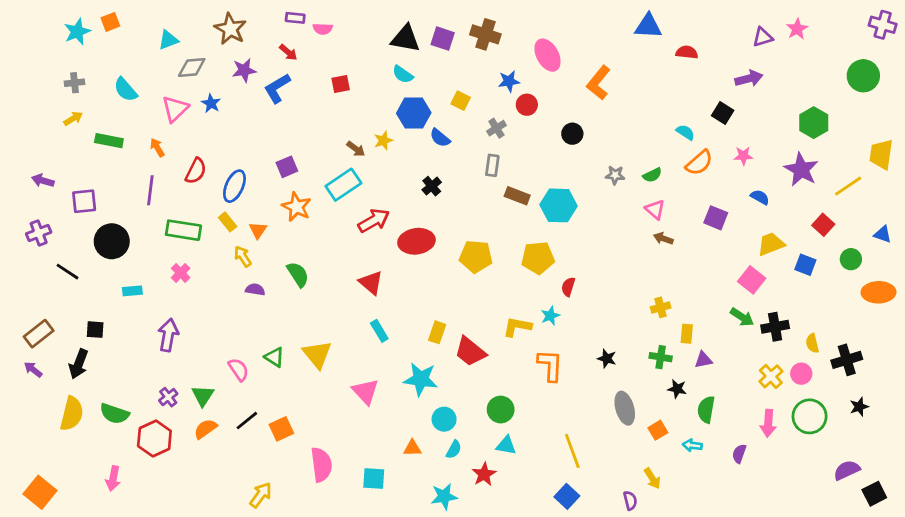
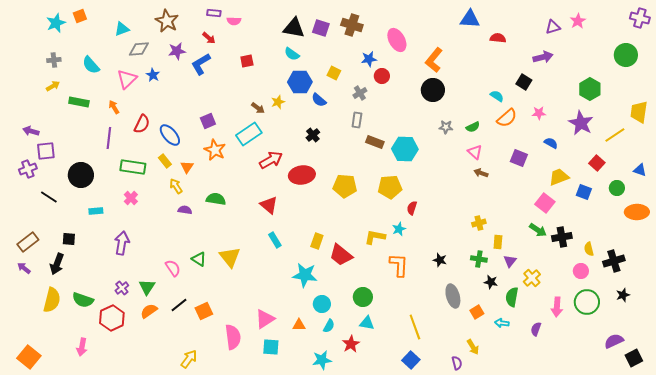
black circle: (572, 134) -> (433, 90), moved, size x1.5
blue ellipse: (234, 186) -> (170, 135), turned -65
purple square: (84, 201) -> (46, 151), moved
green semicircle: (298, 274) -> (216, 199), turned -48
purple triangle: (703, 360) -> (510, 261), turned -40
yellow cross: (771, 376) -> (532, 278), moved
pink triangle: (365, 392) -> (265, 319), moved, turned 40

